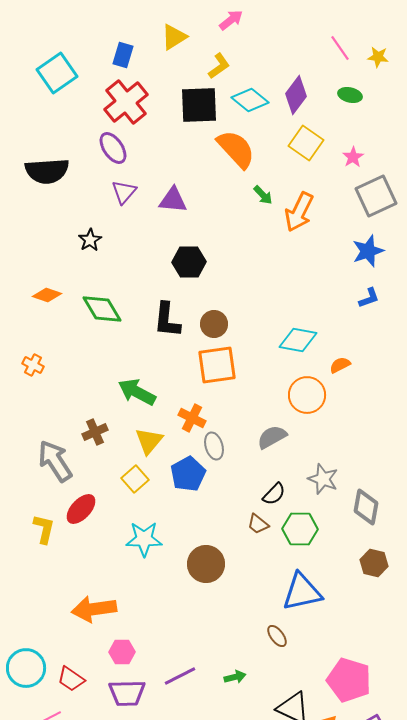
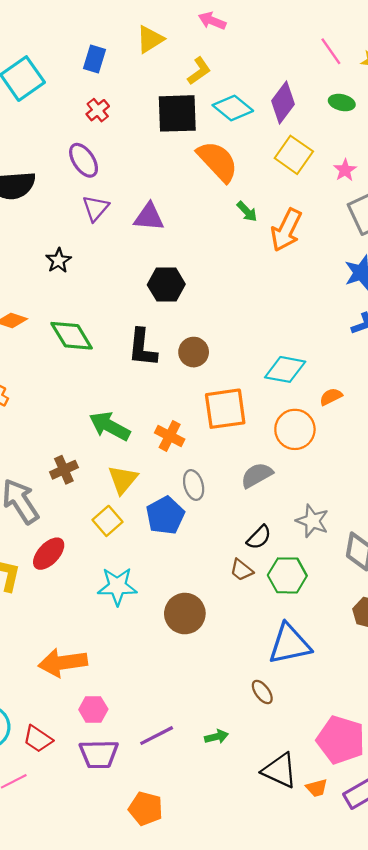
pink arrow: (231, 20) -> (212, 21), turned -120
red cross: (126, 102) -> (98, 110), size x0.5
orange square: (217, 365) -> (225, 409), moved
orange cross: (192, 418) -> (170, 436), moved

